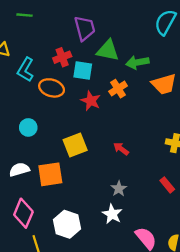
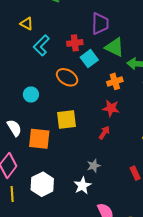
cyan square: (83, 70) -> (89, 59), turned 30
orange ellipse: (52, 88) -> (67, 77), moved
red star: (91, 101) -> (111, 108), moved, turned -30
red arrow: (121, 149) -> (104, 133), turned 72
white semicircle: (19, 170) -> (14, 128), turned 60

